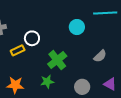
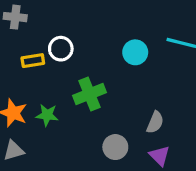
gray semicircle: (100, 56) -> (155, 122), moved, turned -40
green star: (47, 82) -> (47, 115), moved

